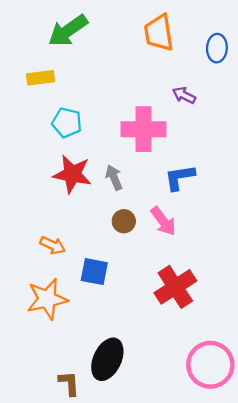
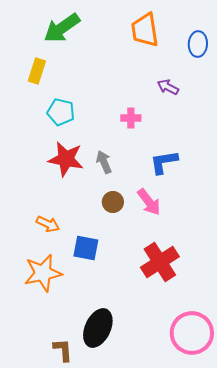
yellow rectangle: (41, 78) -> (37, 71), turned -65
pink cross: (144, 129) -> (131, 118), size x0.5

